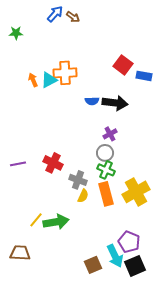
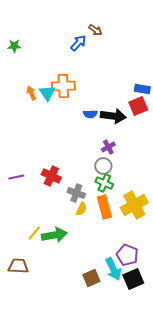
blue arrow: (55, 14) -> (78, 43), moved
brown arrow: (73, 17) -> (95, 30), moved
red square: (123, 65) -> (138, 106), moved, turned 30
cyan triangle: (49, 80) -> (47, 93), turned -36

